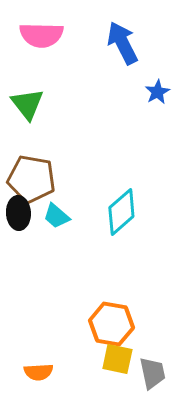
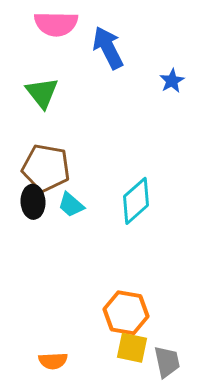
blue arrow: (122, 43) -> (108, 48), moved

